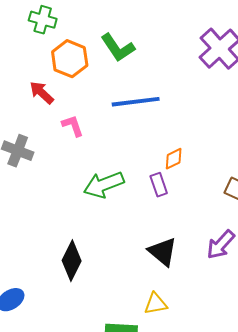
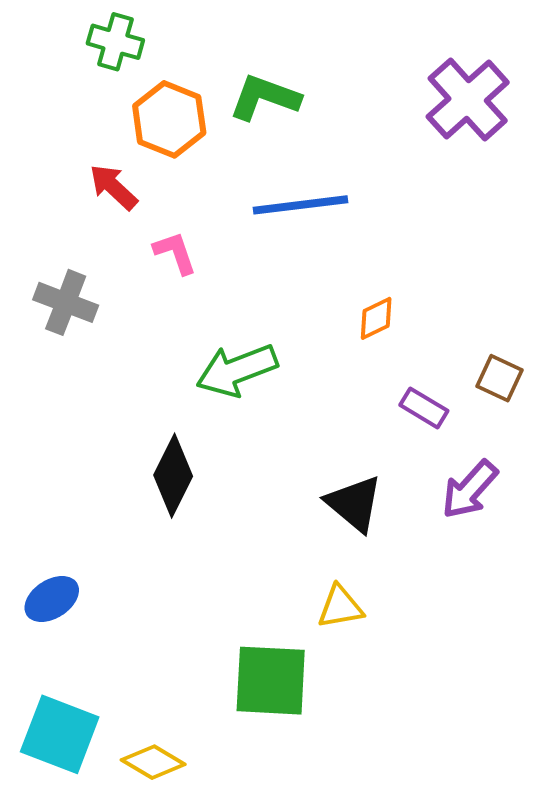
green L-shape: (118, 48) -> (265, 98), turned 144
purple rectangle: (159, 185) -> (424, 408), moved, turned -40
black diamond: (72, 261) -> (173, 476), moved

